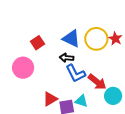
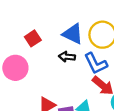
blue L-shape: (76, 73) -> (96, 63), moved

